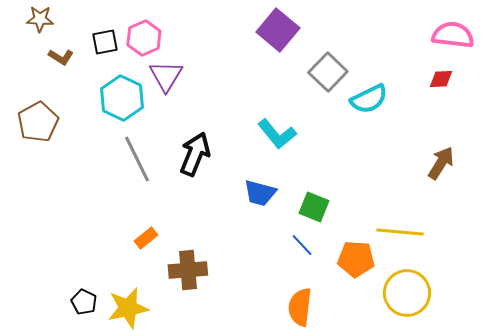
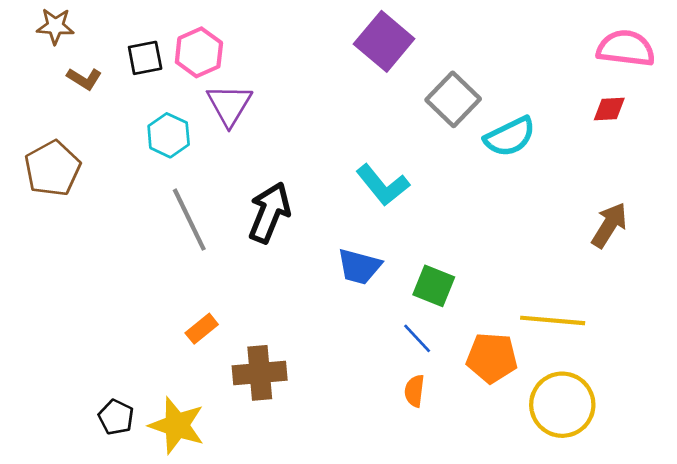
cyan hexagon: (122, 98) -> (169, 135), size x0.7
orange semicircle: (300, 307) -> (414, 391), moved, size x0.6
yellow star: (128, 308) -> (177, 425), turned 30

